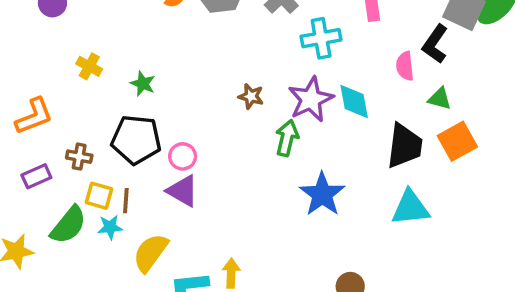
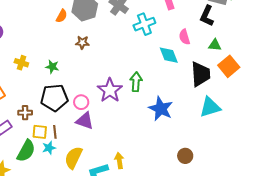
pink semicircle: (405, 66) -> (184, 37), moved
brown star: (251, 96) -> (82, 42), moved
purple star: (311, 99) -> (110, 90), moved

